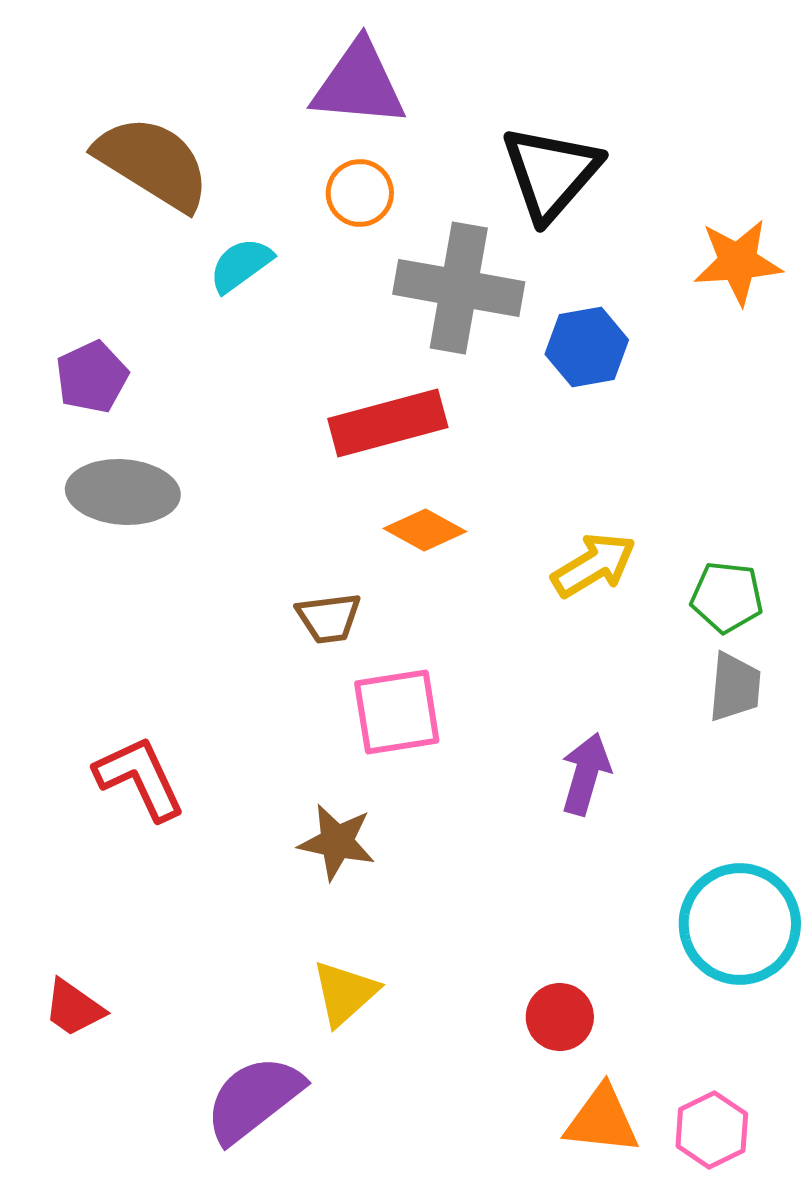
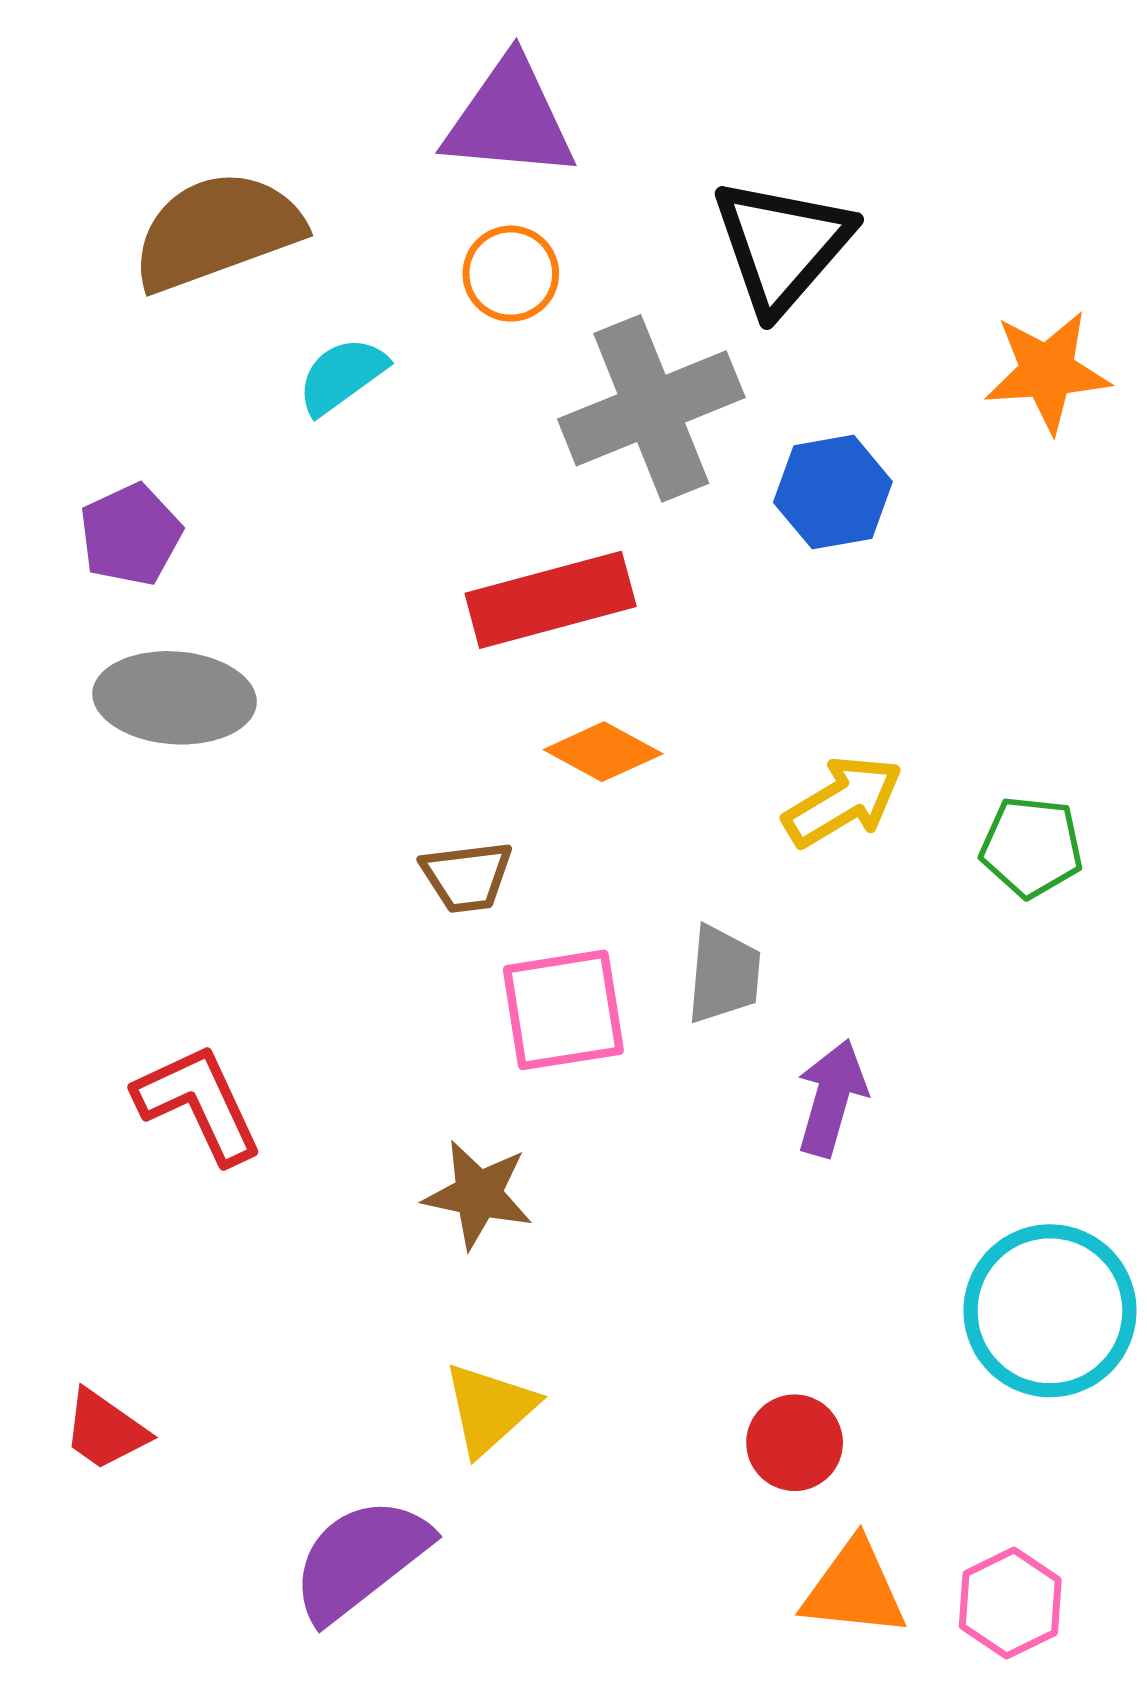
brown semicircle: (153, 163) -> (217, 231), turned -52
gray cross: (459, 288) -> (651, 408), turned -32
gray trapezoid: (735, 687) -> (724, 974), moved

